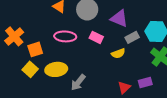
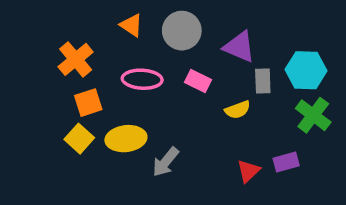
orange cross: (14, 36) -> (76, 59), moved
gray rectangle: (132, 37) -> (263, 81), turned -64

